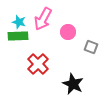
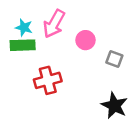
red cross: (38, 64) -> (48, 80), turned 30
black star: (73, 84) -> (114, 106), moved

